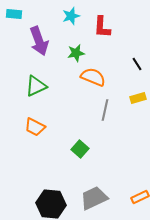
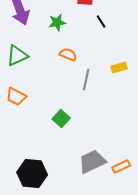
black line: (137, 64) -> (101, 22), moved
orange semicircle: (93, 77) -> (68, 54), moved, size x0.7
gray trapezoid: (94, 198) -> (92, 162), moved

